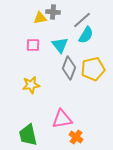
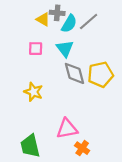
yellow triangle: (40, 18) -> (43, 19), turned 40
cyan semicircle: (86, 35) -> (69, 24), moved
gray diamond: (69, 68) -> (75, 73), turned -35
yellow star: (31, 85) -> (33, 92), turned 30

